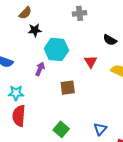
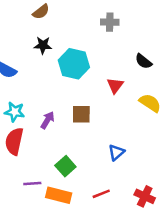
black star: (35, 30) -> (43, 45), moved
purple arrow: (40, 69) -> (48, 120), moved
blue triangle: (100, 129) -> (116, 152), moved

